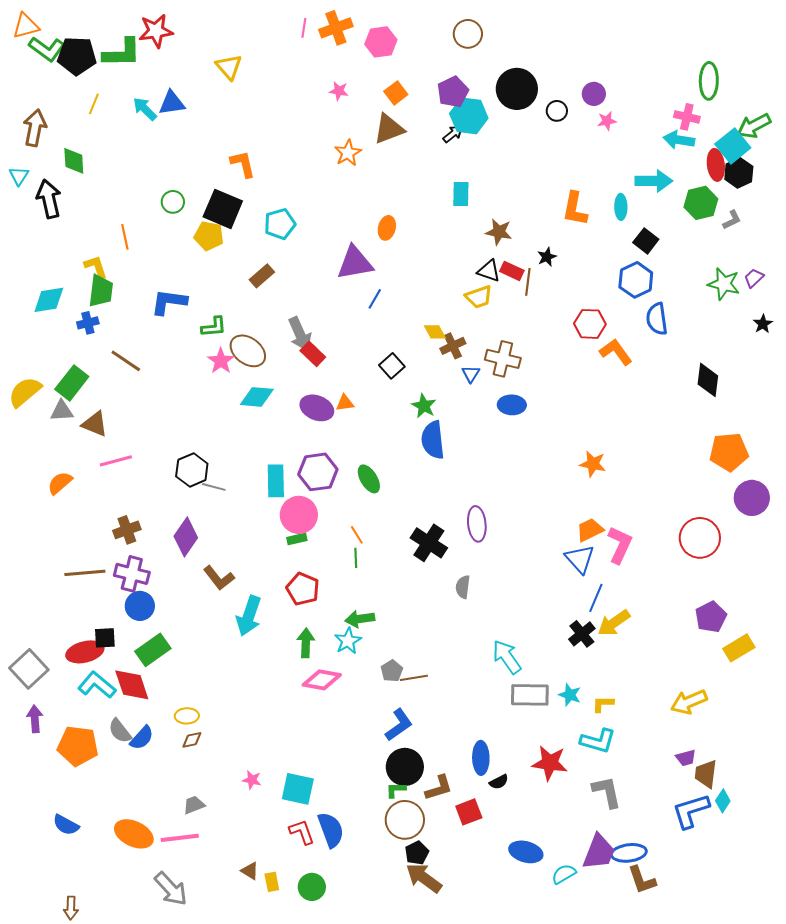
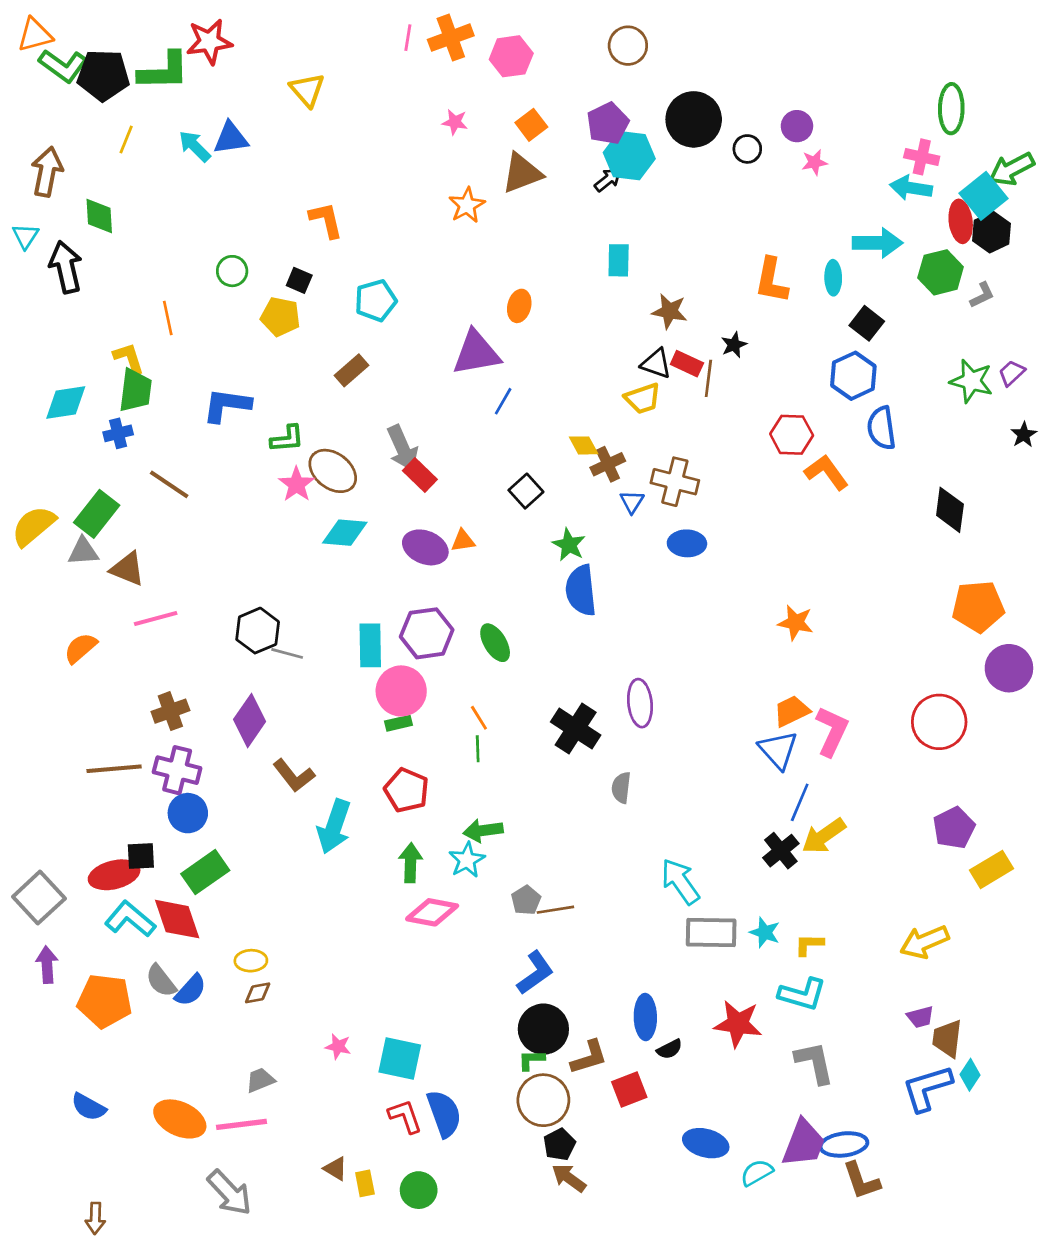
black square: (223, 209) -> (299, 280), size x0.5
brown arrow: (424, 878) -> (569, 1178), size x0.7

